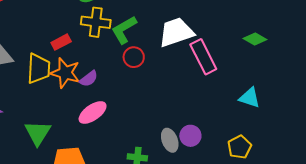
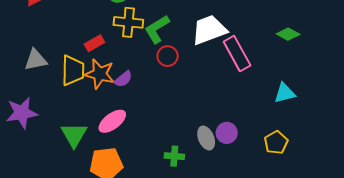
cyan triangle: (250, 98) -> (285, 93), turned -30
pink ellipse: (93, 112) -> (112, 121), moved

